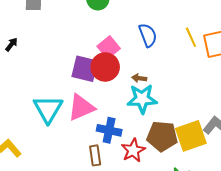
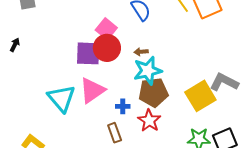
blue cross: (109, 130) -> (123, 106), size x0.6
brown pentagon: (162, 136) -> (153, 92), moved

